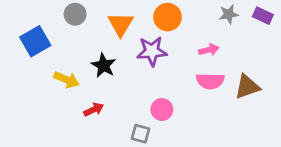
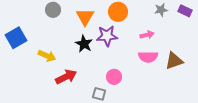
blue square: (35, 41) -> (16, 38), moved
black star: (104, 65) -> (84, 44), moved
red arrow: (94, 110) -> (66, 77), size x1.5

